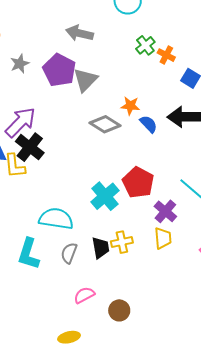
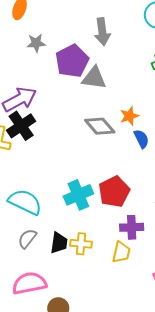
gray arrow: (79, 33) -> (102, 32), turned -128
gray triangle: (85, 80) -> (94, 78), turned 36
orange star: (130, 106) -> (129, 116), turned 30
purple cross: (165, 211) -> (132, 227), turned 30
pink semicircle: (84, 295) -> (29, 283), size x1.6

